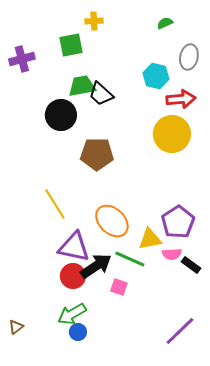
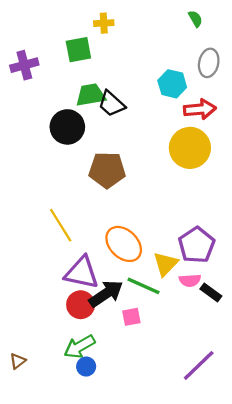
green semicircle: (165, 23) -> (195, 19), moved, turned 84
yellow triangle: (150, 239) -> (166, 264), turned -35
pink square: (119, 287) -> (131, 317), turned -30

